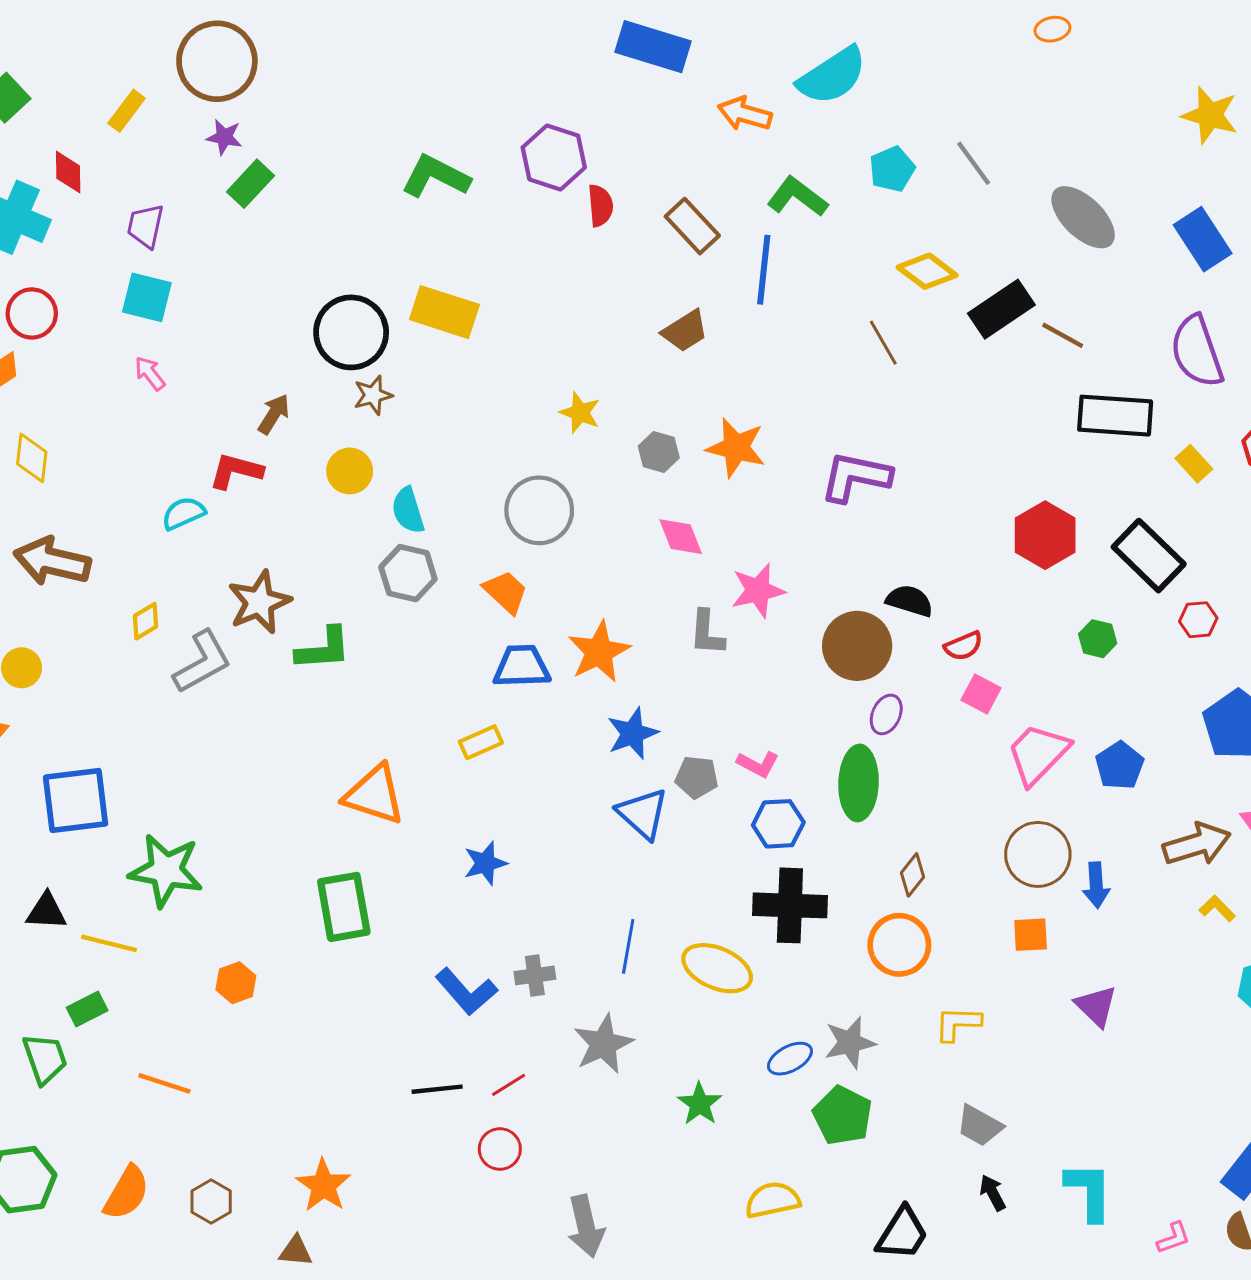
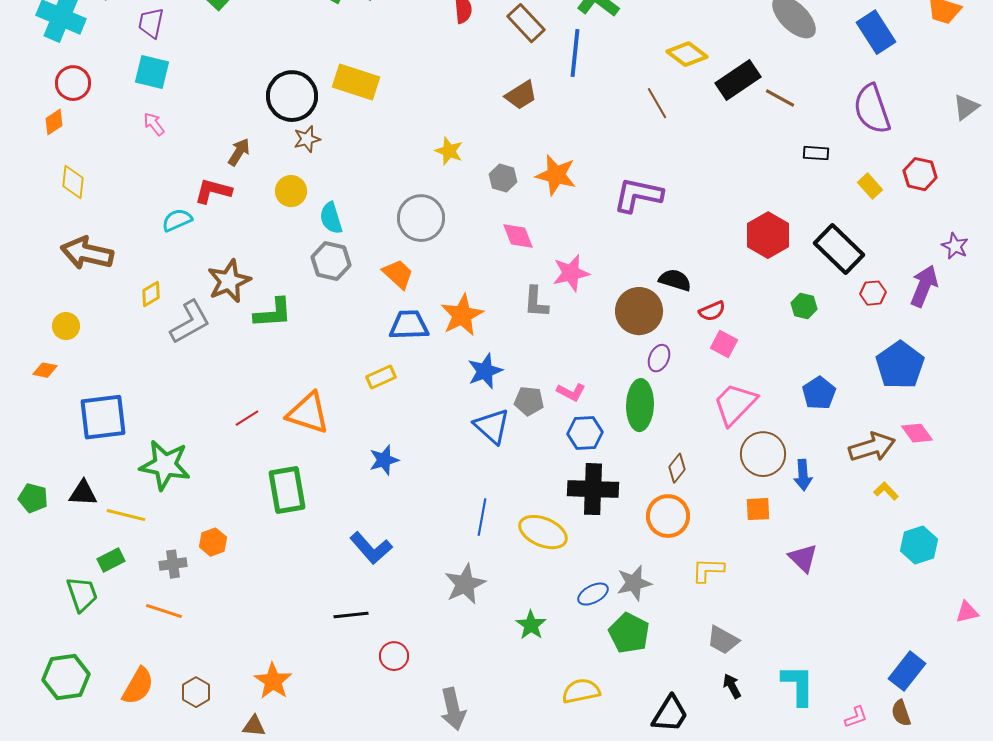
black rectangle: (1115, 416) -> (816, 153), size x0.5
pink trapezoid: (1038, 754) -> (735, 404), moved
gray cross: (535, 975) -> (173, 564), moved
red line: (509, 1085) -> (247, 418), moved

